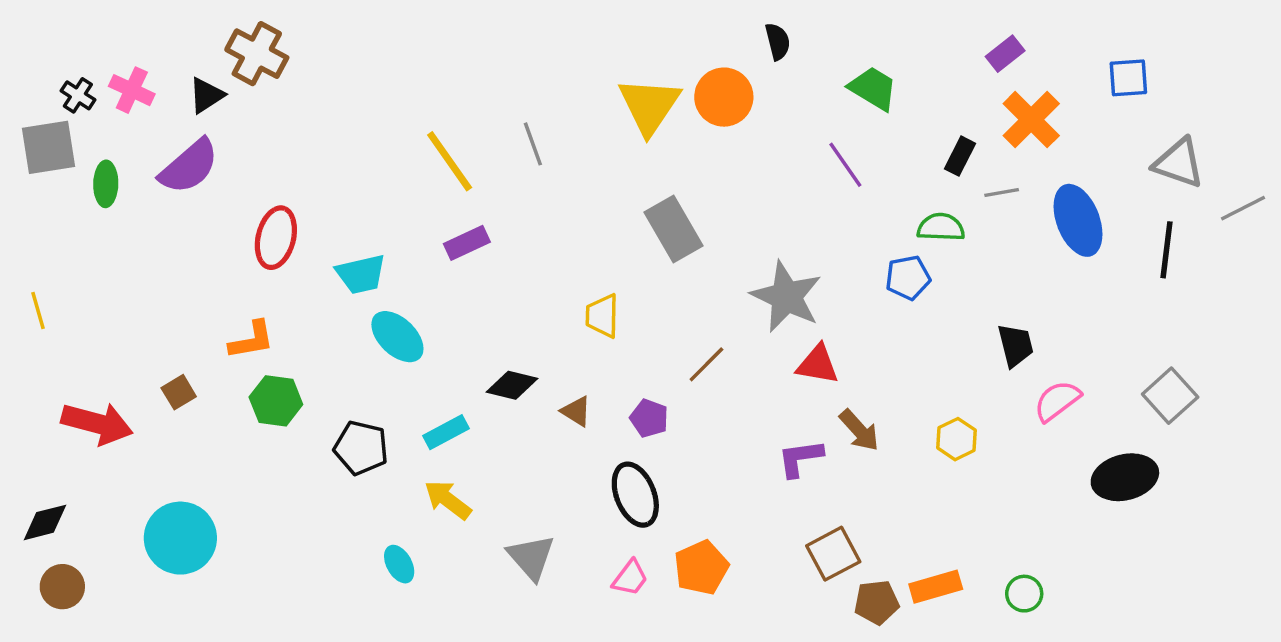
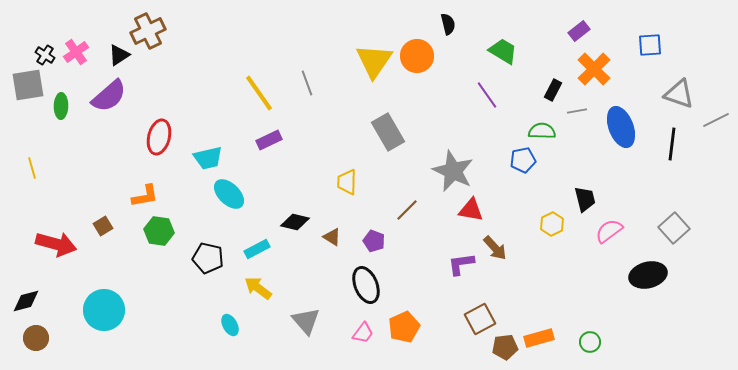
brown cross: (257, 54) -> (148, 31), turned 36
pink cross: (132, 90) -> (76, 52), turned 30
yellow line: (38, 311) -> (32, 168), moved
yellow hexagon: (956, 439) -> (552, 224), moved

